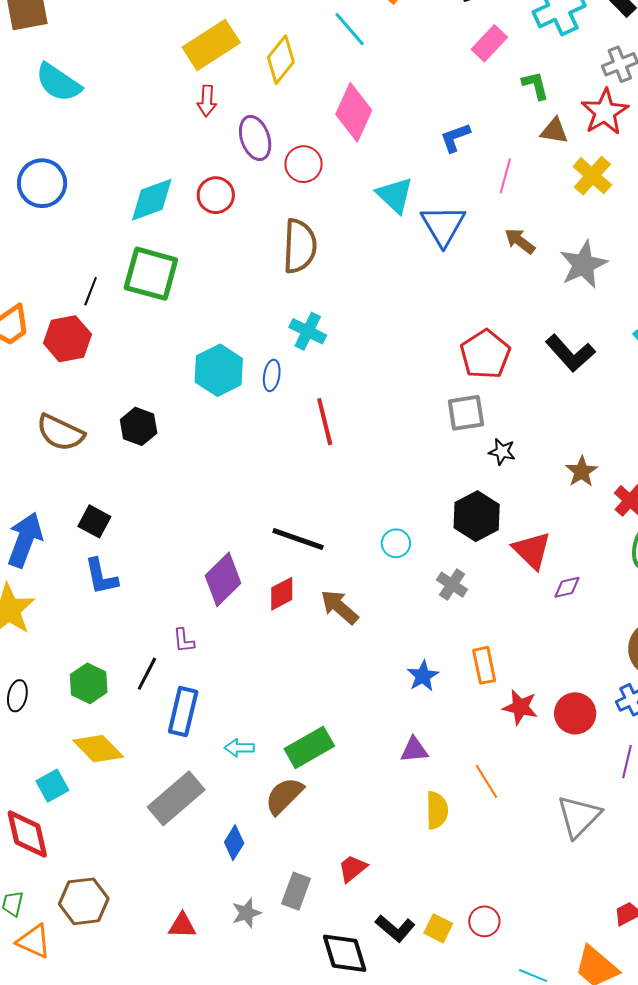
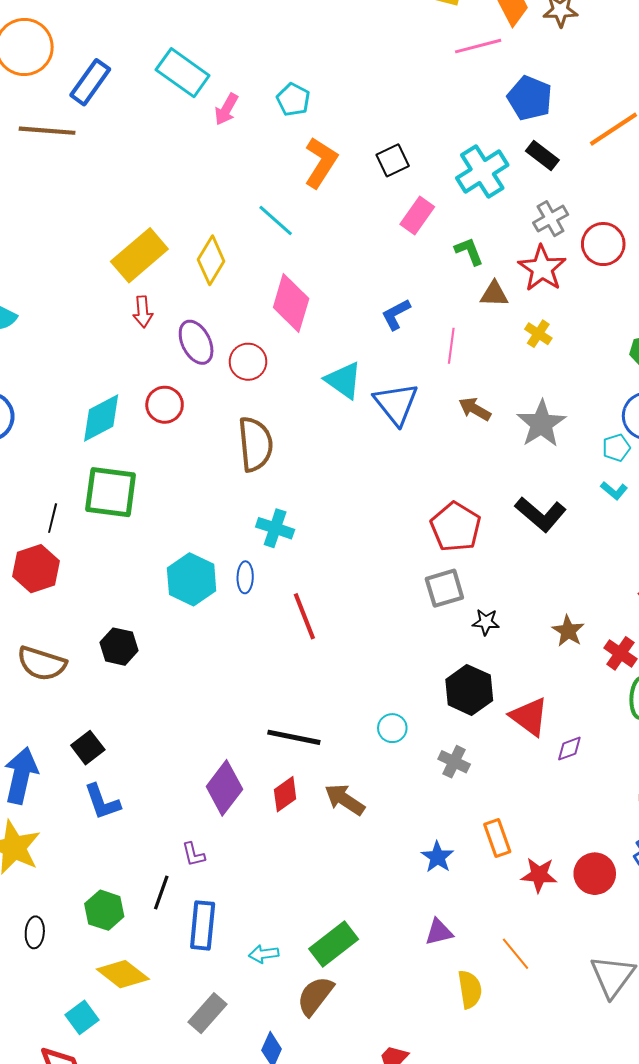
yellow cross: (592, 176) -> (538, 334), size x0.7
black square: (94, 521) -> (88, 748), turned 32
gray rectangle: (176, 798) -> (207, 1013), size x0.7

